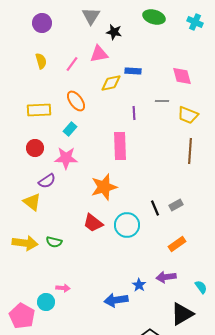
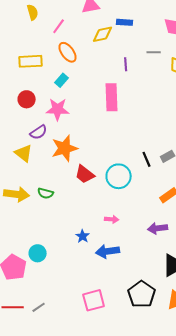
pink line: (72, 64) -> (59, 26), moved
orange star: (104, 187) -> (65, 148), moved
blue star: (139, 285) -> (83, 236), moved
pink arrow: (63, 288) -> (112, 219), moved

